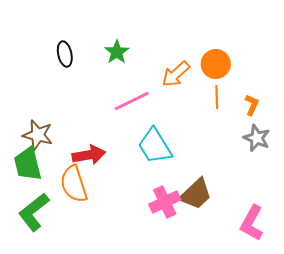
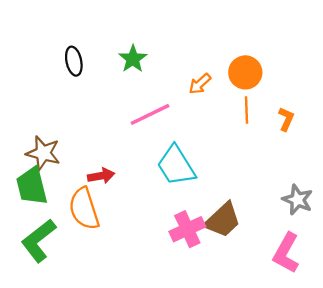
orange arrow: (176, 74) -> (200, 84), size x0.7
gray star: (257, 138) -> (298, 200), moved
red arrow: (89, 155) -> (101, 176), size x0.7

